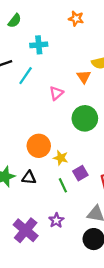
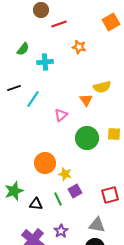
cyan cross: (39, 45) -> (45, 62), moved
purple square: (80, 173) -> (75, 191), moved
black triangle: (29, 178) -> (36, 204), moved
green line: (63, 185) -> (58, 199), moved

